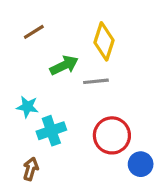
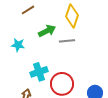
cyan star: (27, 107) -> (18, 45), moved
red circle: (112, 135) -> (62, 84), moved

